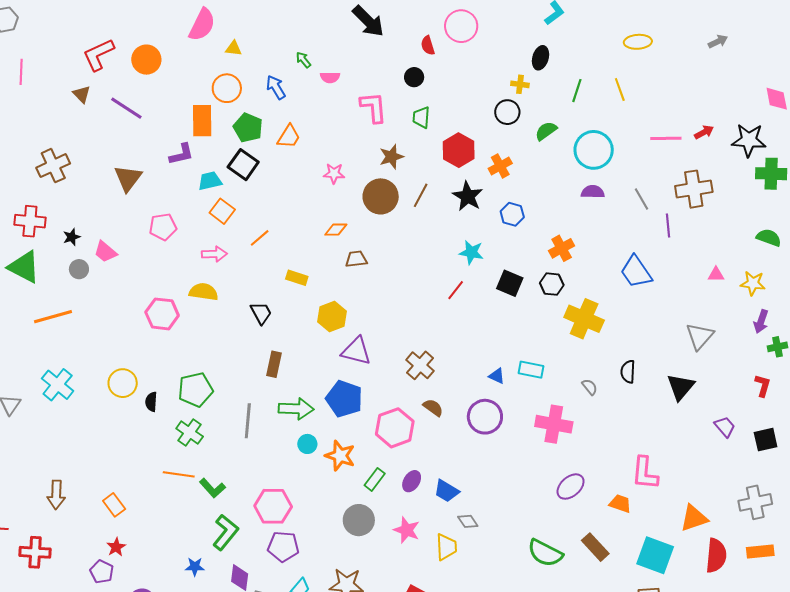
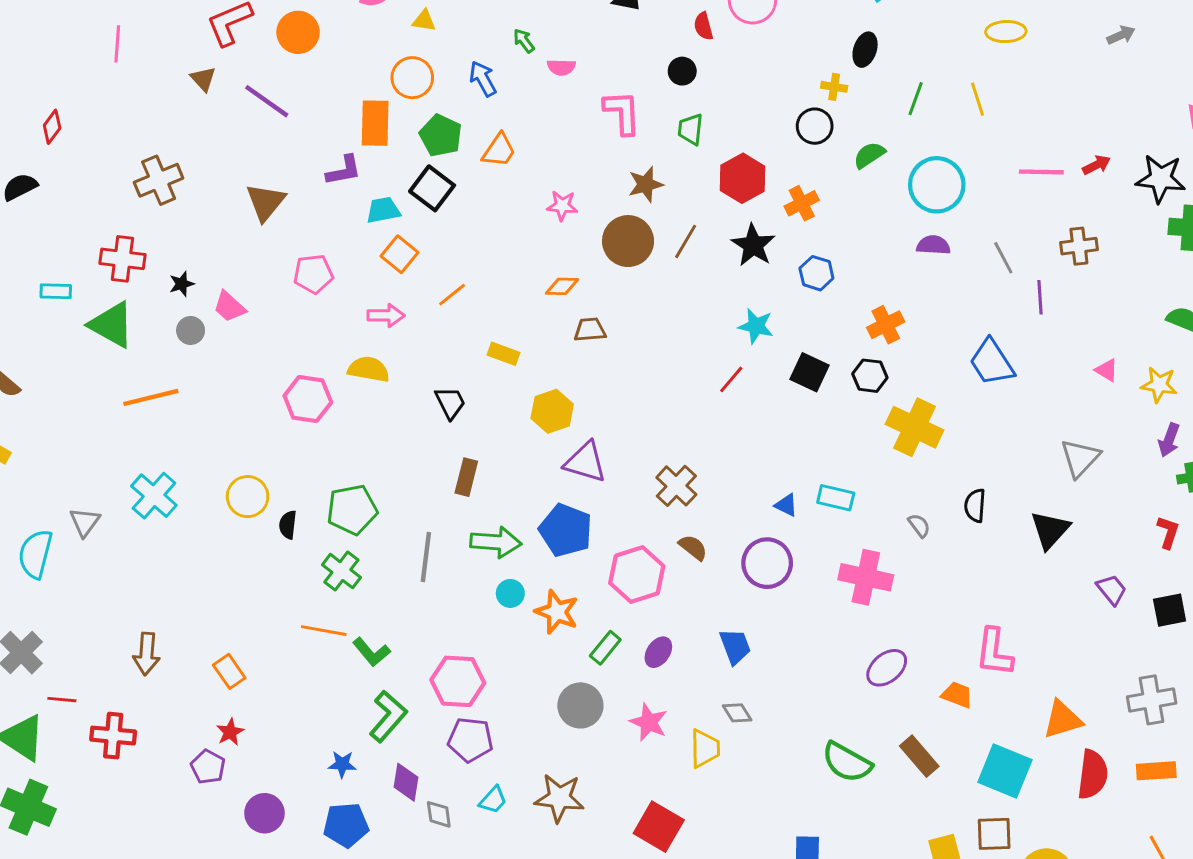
brown cross: (694, 189) -> (1079, 246), size x0.7
pink triangle: (716, 275) -> (1107, 370), turned 30
blue trapezoid: (446, 491) -> (735, 646), moved, turned -144

